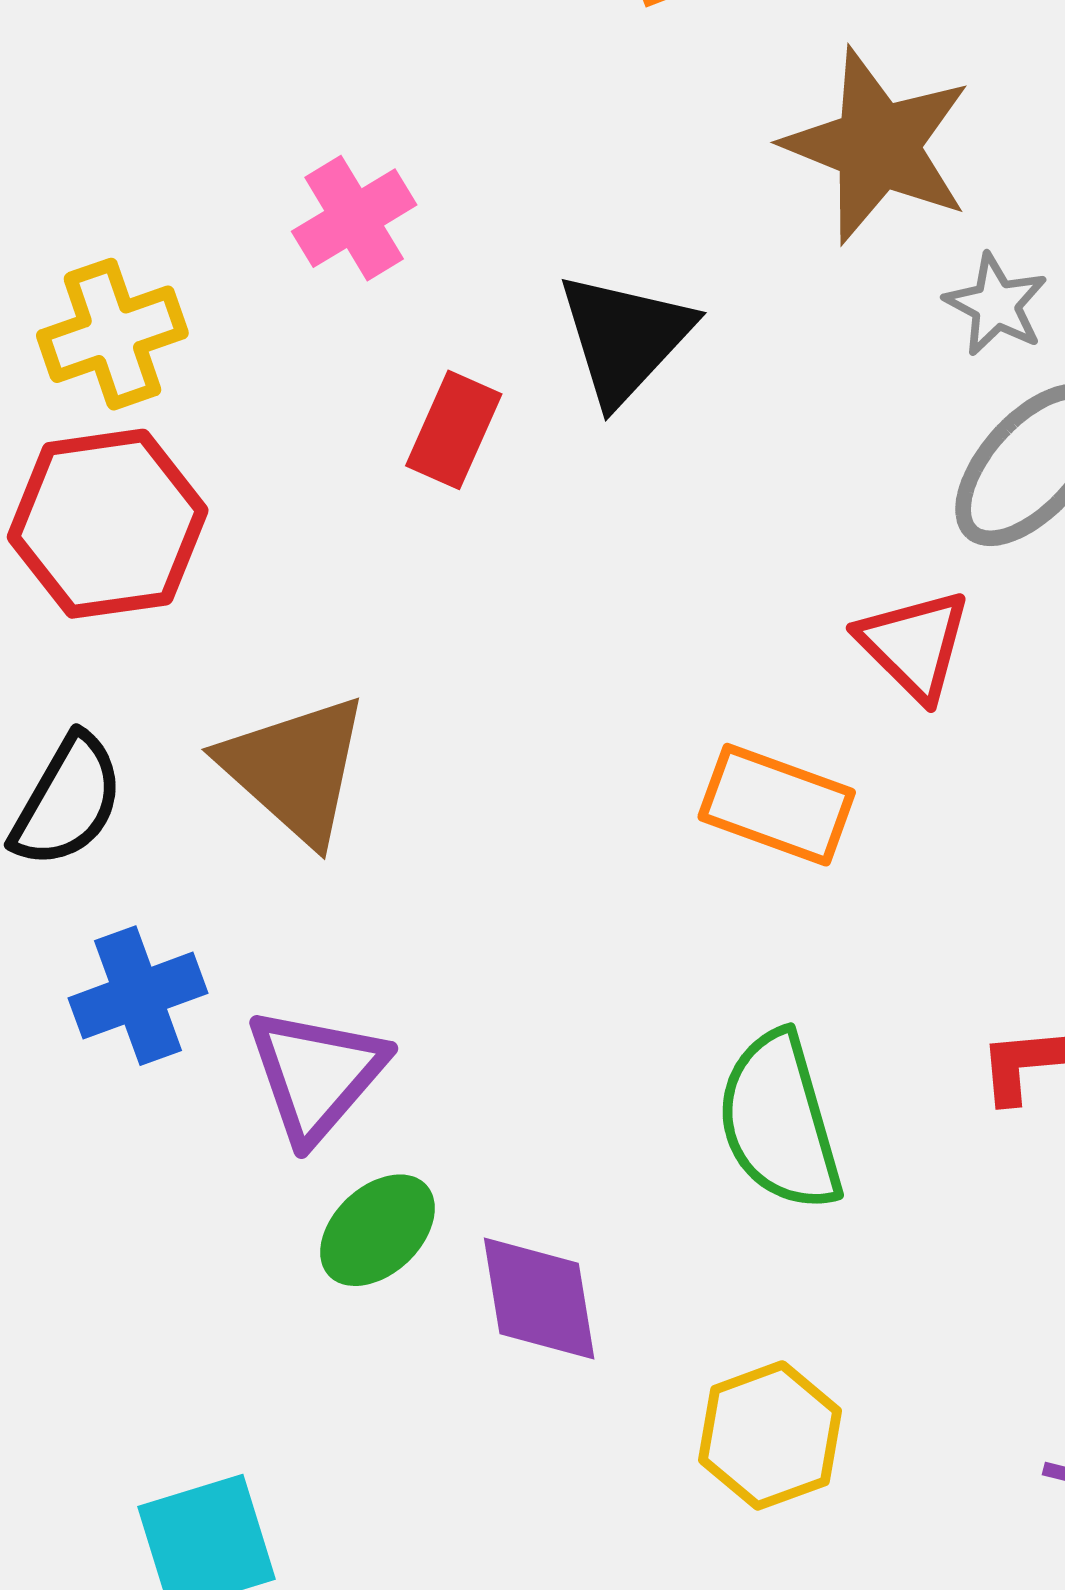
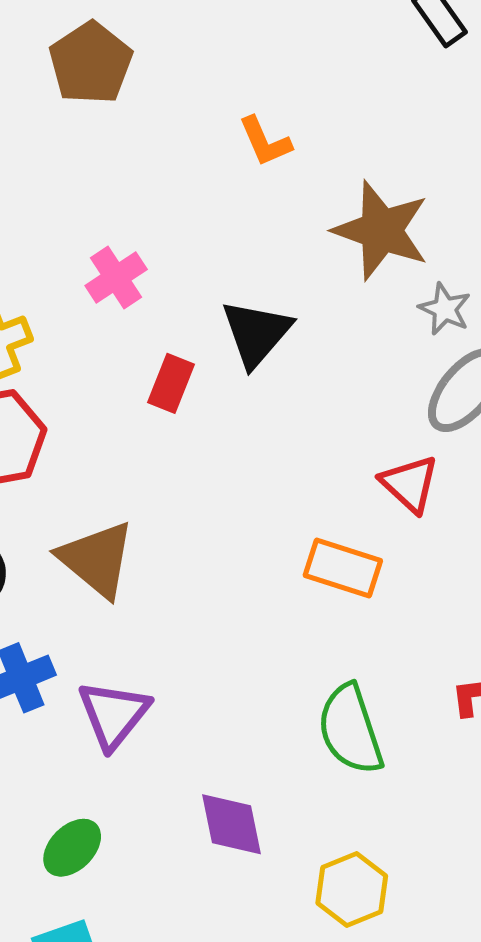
green ellipse: (378, 1230) -> (72, 848), moved

